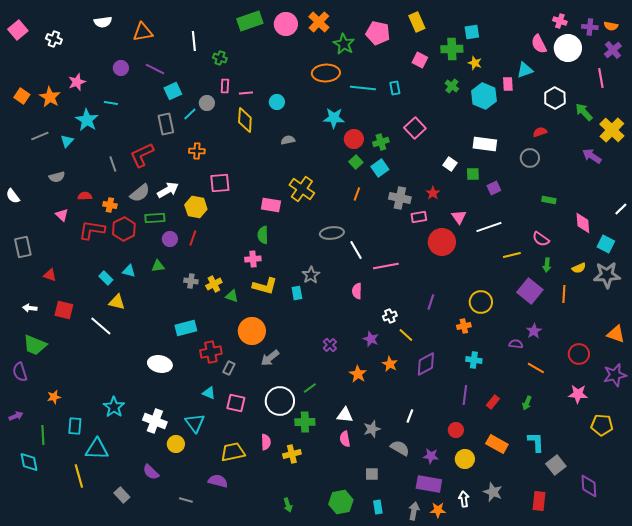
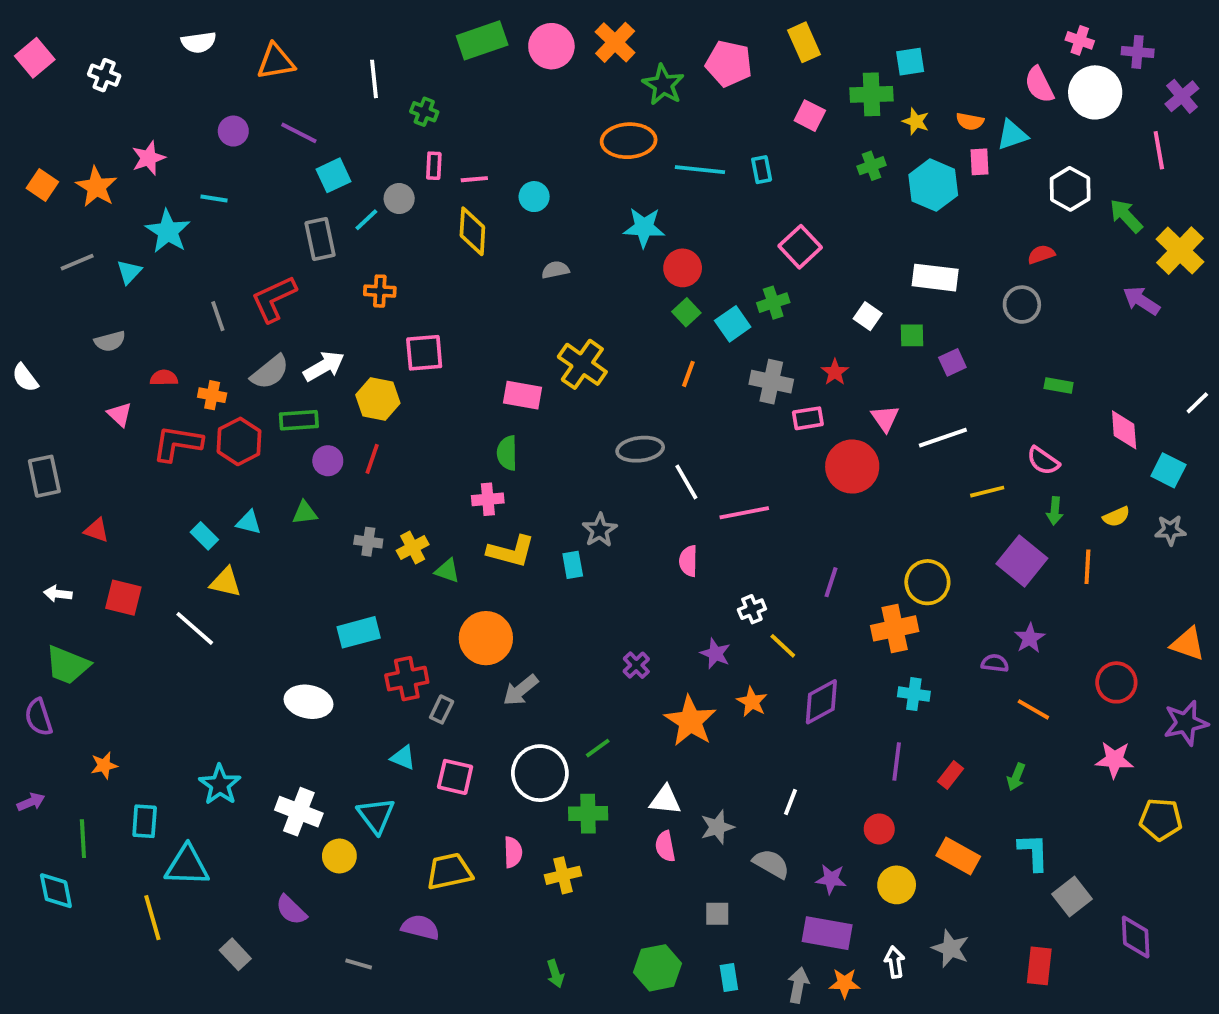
orange semicircle: (611, 26) -> (970, 121), moved
green cross: (452, 86) -> (872, 166), turned 32
green cross: (381, 142) -> (773, 303), moved
gray star: (607, 275) -> (1170, 530), size x0.6
orange cross: (464, 326) -> (895, 628), size x1.6
orange star: (358, 374) -> (690, 721), size x1.5

